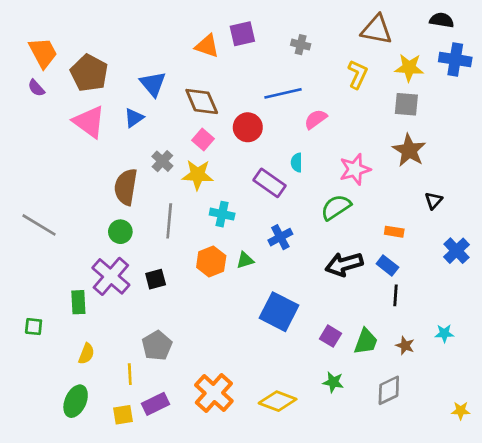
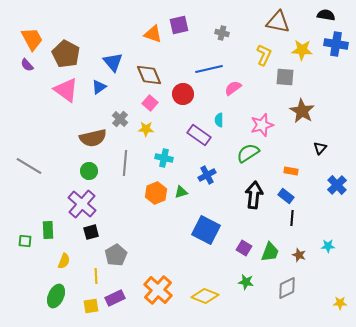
gray square: (406, 104) -> (285, 77), moved
yellow star: (198, 175) -> (146, 129), size x0.7
brown semicircle: (126, 187) -> (93, 138), turned -112
black arrow: (344, 264) -> (254, 195), turned 112
black square: (156, 279) -> (91, 232), moved
green rectangle: (78, 302) -> (48, 230), moved

